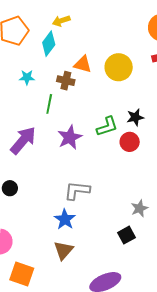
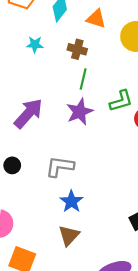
orange triangle: (83, 64) -> (96, 19), moved
green line: (49, 104) -> (83, 79), moved
gray L-shape: (77, 190) -> (60, 167), moved

